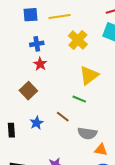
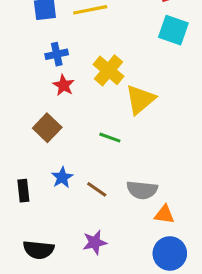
yellow cross: (78, 40) -> (109, 70), moved
green line: (79, 99) -> (110, 138), moved
brown line: (63, 117) -> (97, 189), moved

